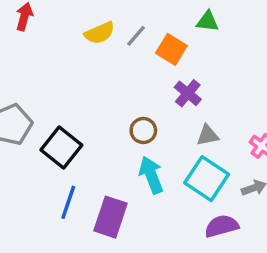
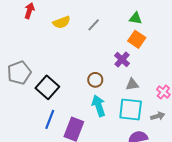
yellow semicircle: (100, 33) -> (62, 22), moved
orange square: (171, 49) -> (137, 39), moved
cyan square: (207, 179) -> (131, 109), turned -30

